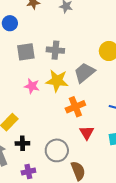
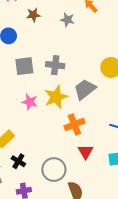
yellow star: (57, 81) -> (56, 97), turned -30
black cross: (22, 143) -> (18, 161), turned 32

